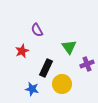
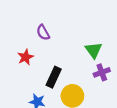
green triangle: (69, 47) -> (94, 50), moved

